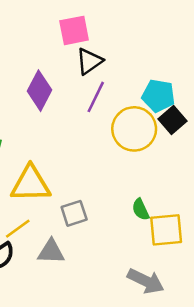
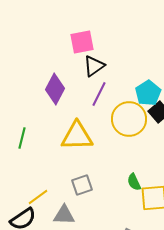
cyan pentagon: (158, 96) -> (148, 93), turned 30
yellow triangle: (31, 184) -> (77, 136), moved

